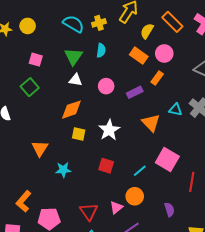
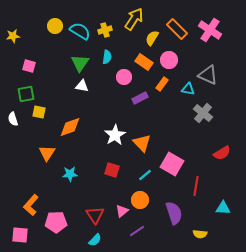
yellow circle: (28, 26) -> (55, 26), moved
pink square: (36, 60) -> (29, 66), moved
pink circle: (106, 86) -> (124, 77), moved
green square: (30, 87) -> (26, 94), moved, turned 30
orange diamond: (71, 110) -> (70, 127), moved
cyan triangle: (175, 110) -> (188, 89), moved
orange triangle: (151, 123) -> (142, 143), moved
yellow square: (79, 134) -> (39, 112), moved
purple semicircle: (169, 210) -> (174, 213), size x1.6

